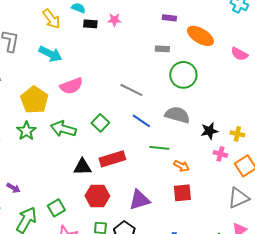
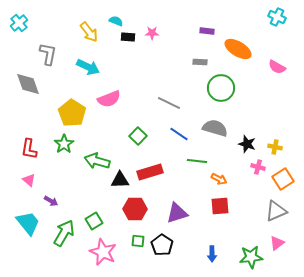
green arrow: (63, 129) -> (97, 161), moved
black star: (209, 131) -> (247, 144), turned 30

